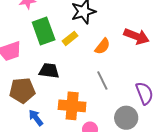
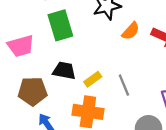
yellow rectangle: (70, 38) -> (93, 79), moved
orange semicircle: (102, 46) -> (131, 31), moved

